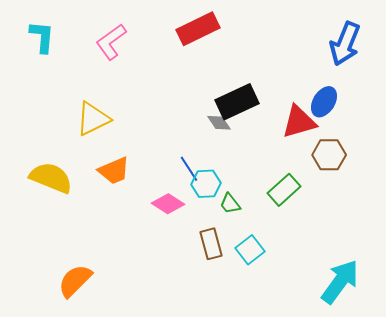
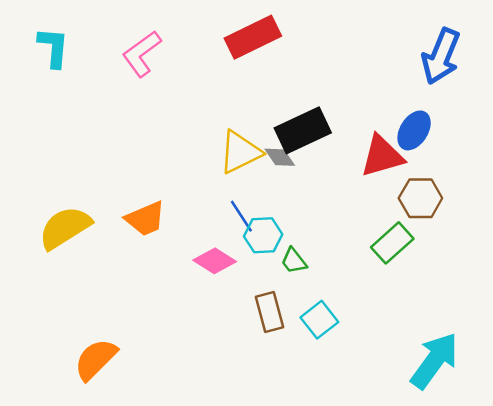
yellow triangle: (93, 119) -> (240, 152), moved
yellow semicircle: (51, 178) -> (65, 228), turned -54
green rectangle: (284, 190) -> (392, 243), moved

